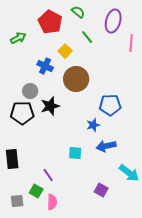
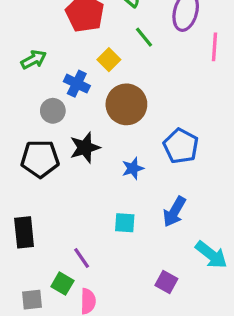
green arrow: (18, 38) -> (34, 60), moved
gray circle: (30, 91) -> (53, 111), moved
blue pentagon: (110, 105) -> (181, 146), turned 30
blue star: (93, 125) -> (133, 168), moved
blue arrow: (106, 146) -> (174, 212), turned -48

